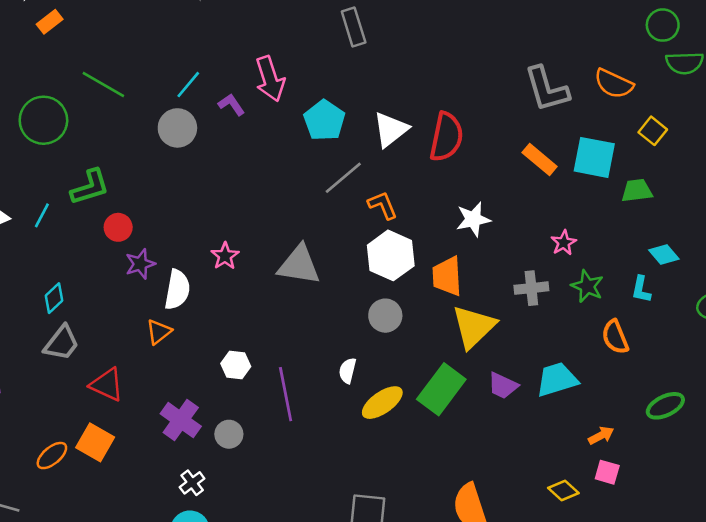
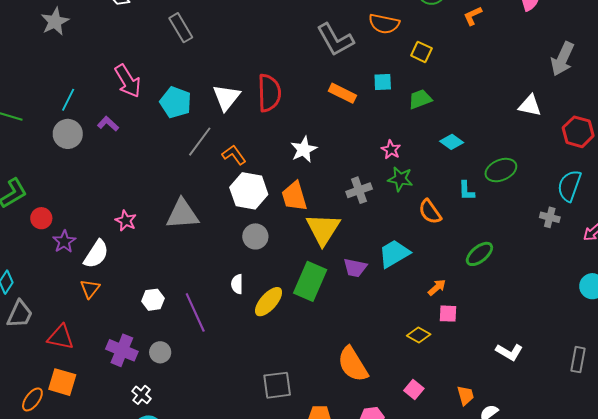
purple L-shape: (231, 105) -> (108, 124), moved
cyan square: (594, 157) -> (383, 82), size x0.6
pink star: (564, 243) -> (391, 150), moved
cyan L-shape: (641, 289) -> (466, 191), moved
white semicircle: (177, 290) -> (96, 254), turned 36

